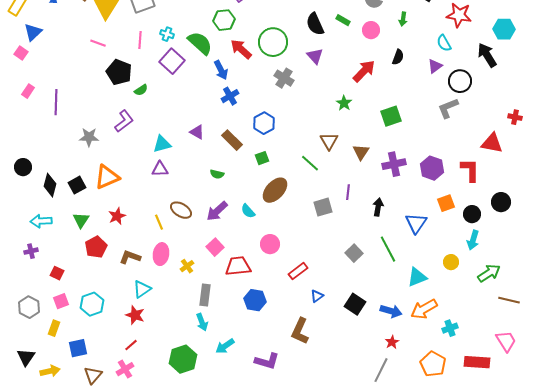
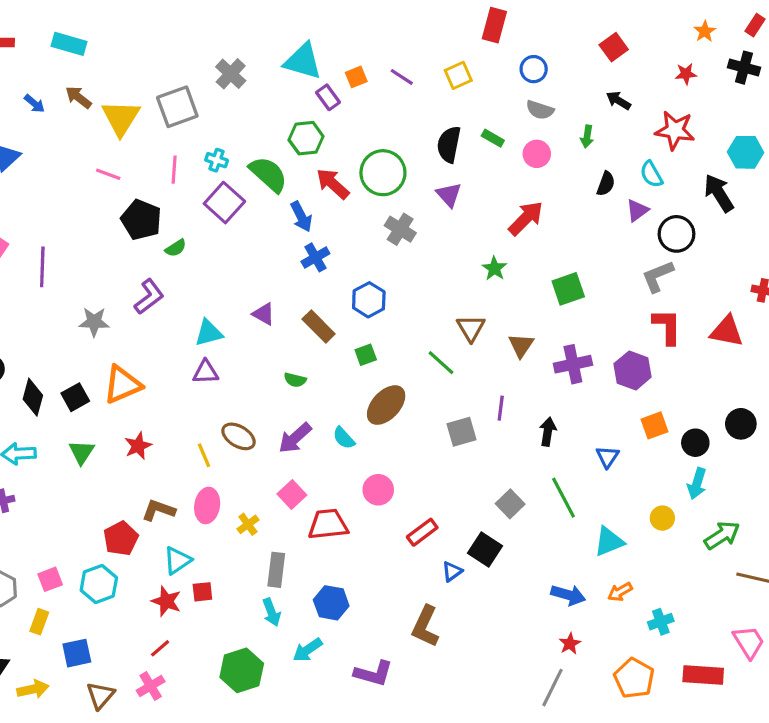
black semicircle: (315, 24) -> (449, 144), turned 35
black semicircle: (398, 57) -> (606, 184), moved
red L-shape: (470, 170) -> (667, 327), moved
blue triangle: (416, 223) -> (607, 457), size x0.7
red pentagon: (96, 247) -> (121, 538), moved
red square: (57, 273) -> (202, 592), moved, turned -32
blue hexagon: (255, 300) -> (331, 603), moved
black square: (355, 304) -> (485, 549), moved
orange arrow: (424, 309) -> (620, 592), size x0.6

